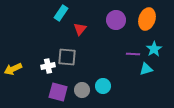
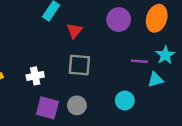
gray square: (67, 57) -> (79, 65), moved
cyan circle: (103, 86) -> (125, 101), moved

